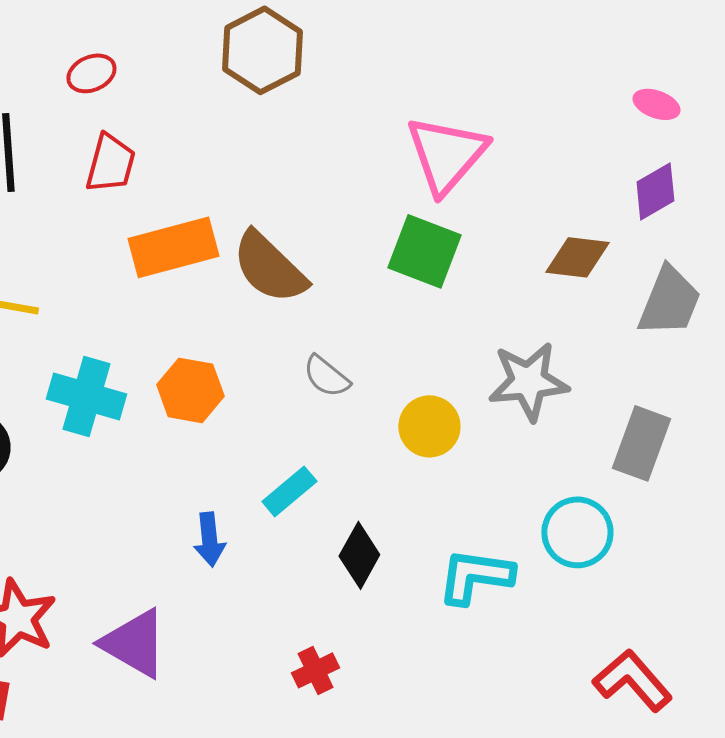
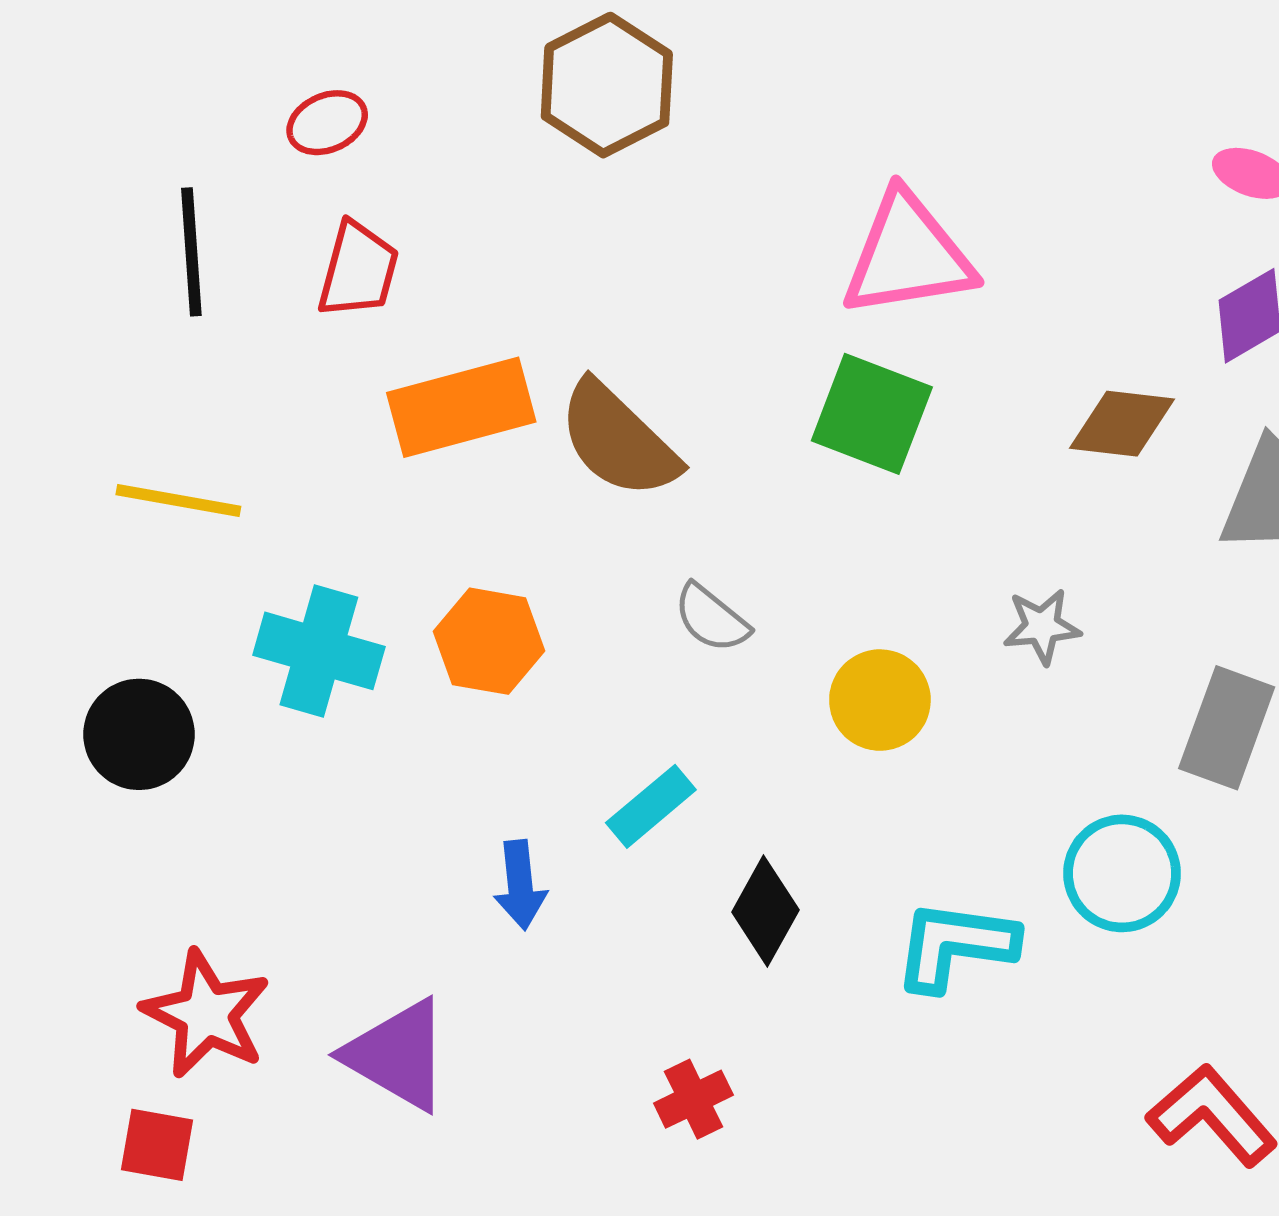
pink triangle: (446, 154) -> (908, 255), turned 40
gray star: (528, 381) -> (1042, 626), size x0.6

